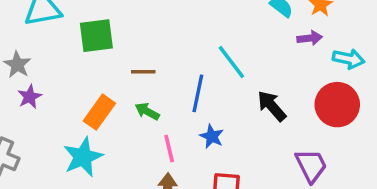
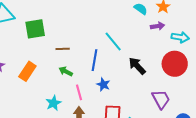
orange rectangle: (99, 112) -> (27, 71), moved
cyan star: (83, 157) -> (53, 103), moved, size x0.7

